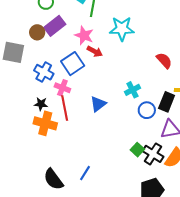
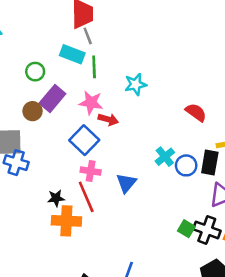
cyan star: (122, 29) -> (136, 84), size x0.7
blue cross: (44, 72) -> (16, 163), moved
pink cross: (62, 88) -> (91, 171), moved
blue circle: (147, 110) -> (186, 165), moved

